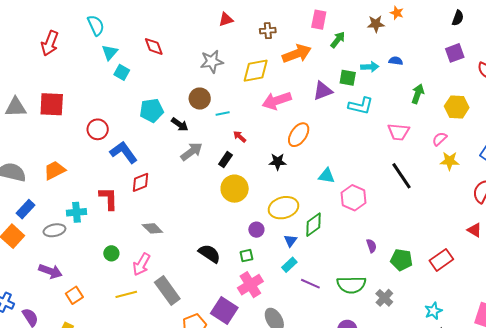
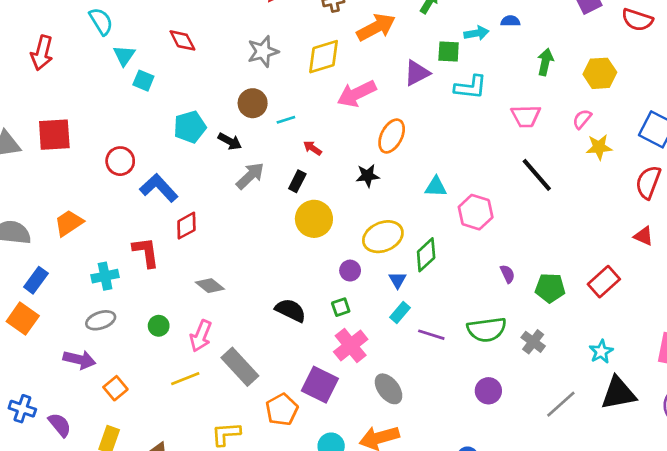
gray ellipse: (54, 230) -> (101, 320), moved

